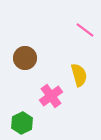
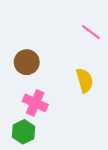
pink cross: (51, 96) -> (35, 103), moved, turned -30

